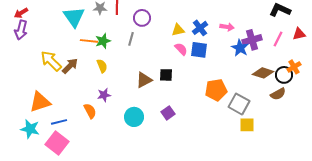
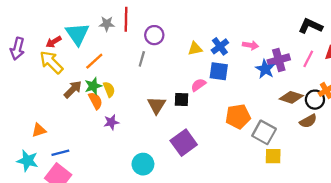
red arrow: (21, 13) -> (54, 42), moved
orange line: (89, 41) -> (94, 61), turned -48
green star: (103, 41) -> (93, 86), moved
pink semicircle: (181, 49) -> (198, 85), moved, turned -80
yellow arrow: (51, 61) -> (51, 62), moved
brown triangle: (144, 80) -> (157, 105), turned -30
orange triangle: (40, 102) -> (39, 130), size x0.6
orange semicircle: (90, 111) -> (95, 101), moved
purple square: (168, 113) -> (184, 143), size x1.6
cyan circle: (134, 117) -> (143, 164), moved

